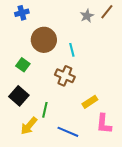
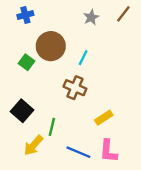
gray star: (87, 16) -> (91, 17), moved
cyan line: (72, 50) -> (83, 58), turned 40
green square: (23, 65) -> (27, 62), moved
pink L-shape: (104, 124) -> (108, 151), moved

